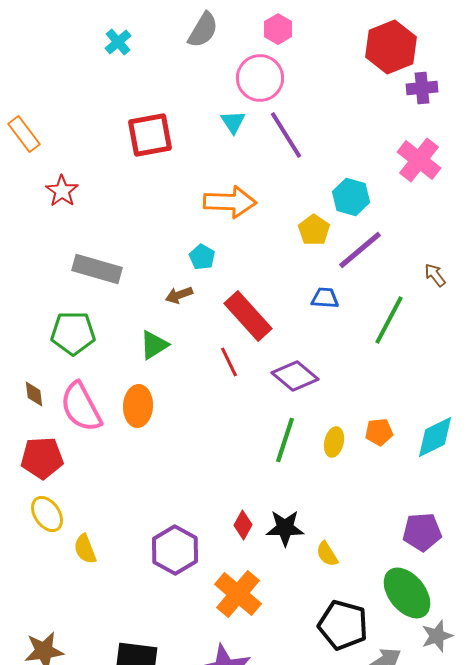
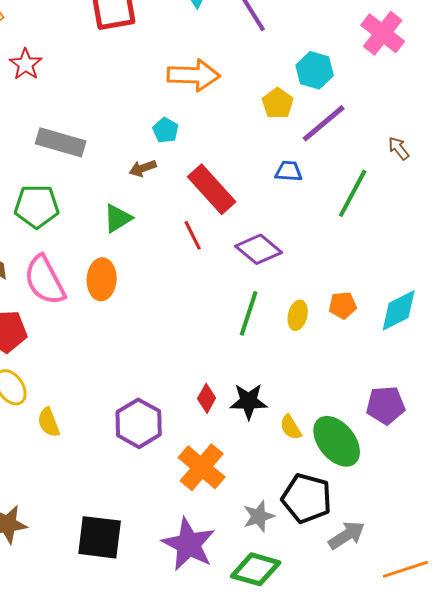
green ellipse: (407, 593) -> (337, 441), moved
gray star: (437, 636) -> (259, 516), moved

